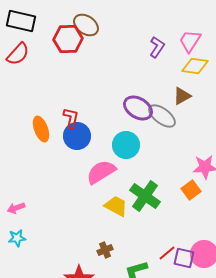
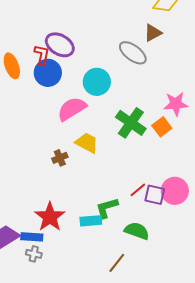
purple ellipse: (138, 108) -> (60, 45), moved
green cross: (145, 196) -> (131, 123), moved
brown cross: (105, 250) -> (60, 158), moved

